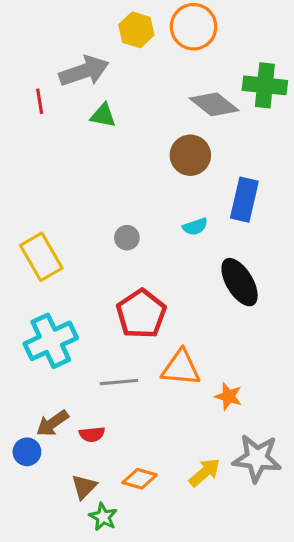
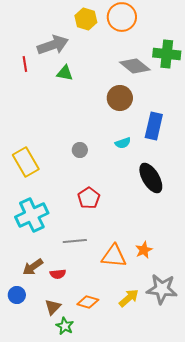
red pentagon: (141, 314) -> (89, 198), size x0.7
orange triangle: (181, 368) -> (114, 256), moved
orange star: (228, 396) -> (144, 250), turned 30
blue circle: (27, 452) -> (17, 295), moved

